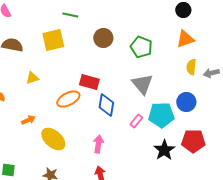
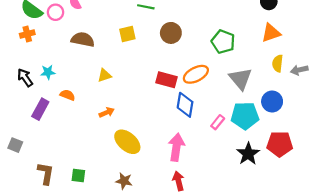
brown circle: (103, 38) -> (171, 33), moved
yellow square: (53, 40) -> (127, 34), size x0.7
gray triangle: (142, 84) -> (241, 79), moved
orange ellipse: (68, 99) -> (196, 74), moved
orange arrow: (28, 120) -> (107, 112), moved
pink arrow: (98, 144) -> (176, 147), size x1.4

